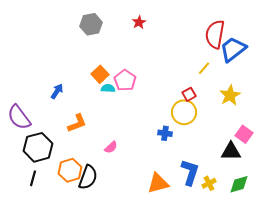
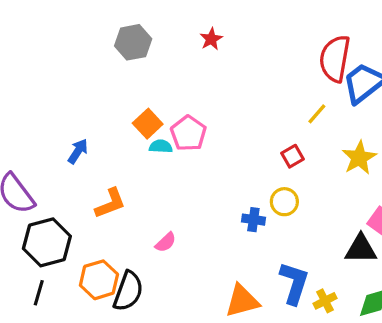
yellow circle: (184, 112) -> (284, 202), moved, size x0.7

